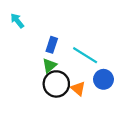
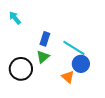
blue circle: (103, 79) -> (81, 64), moved
black circle: (56, 84) -> (21, 69), moved

